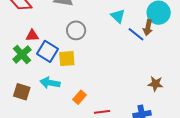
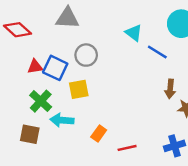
brown arrow: (148, 28) -> (170, 89), moved
blue square: (47, 51) -> (55, 68), moved
green cross: (22, 54) -> (41, 101), moved

